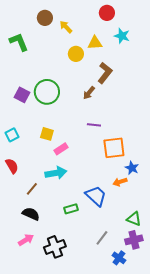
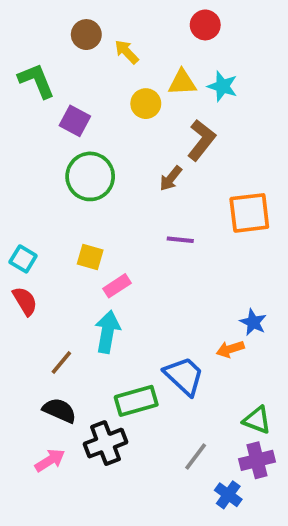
cyan star: (122, 36) -> (222, 86), moved
purple square: (22, 95) -> (75, 121), moved
cyan square: (12, 135) -> (23, 259), turned -32
orange square: (114, 148) -> (249, 213), moved
red semicircle: (12, 166) -> (25, 301), moved
cyan arrow: (56, 173) -> (107, 332), turned -70
green rectangle: (71, 209) -> (136, 401), size x1.5
black cross: (55, 247) -> (105, 443), moved

